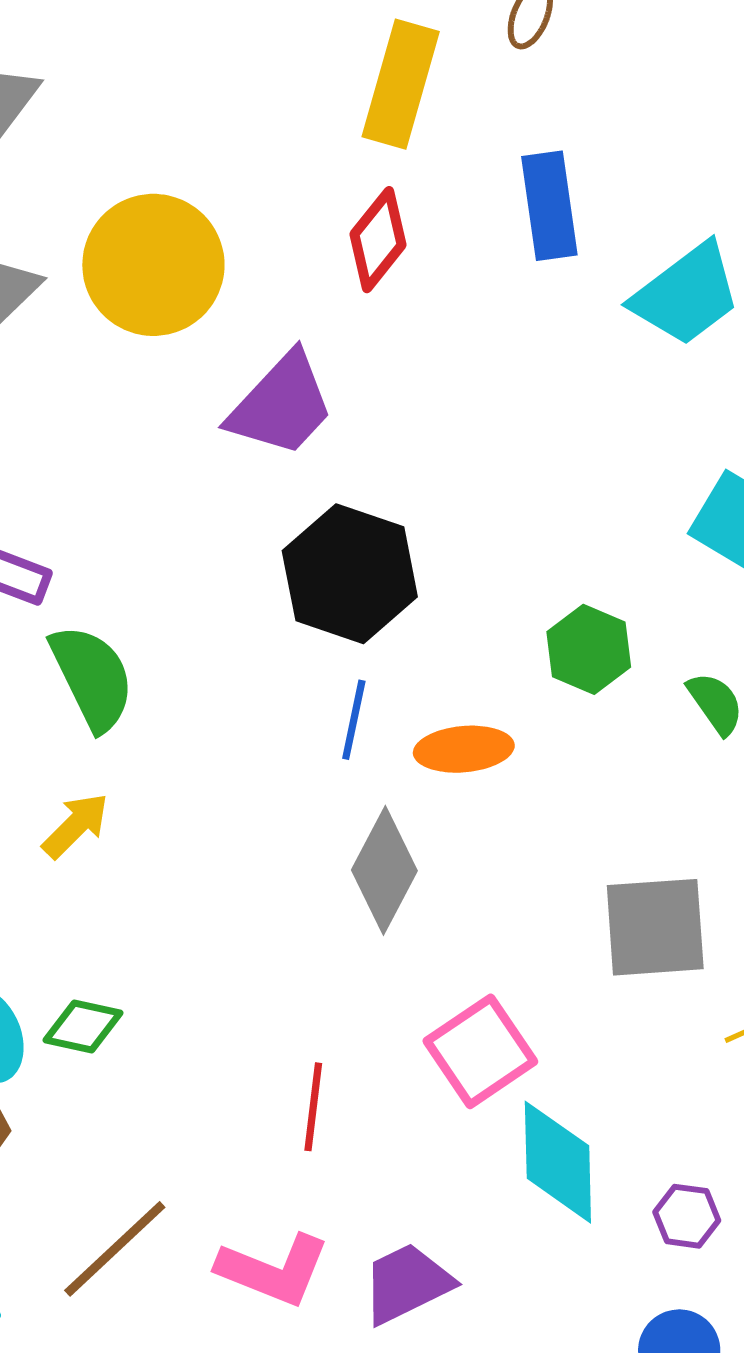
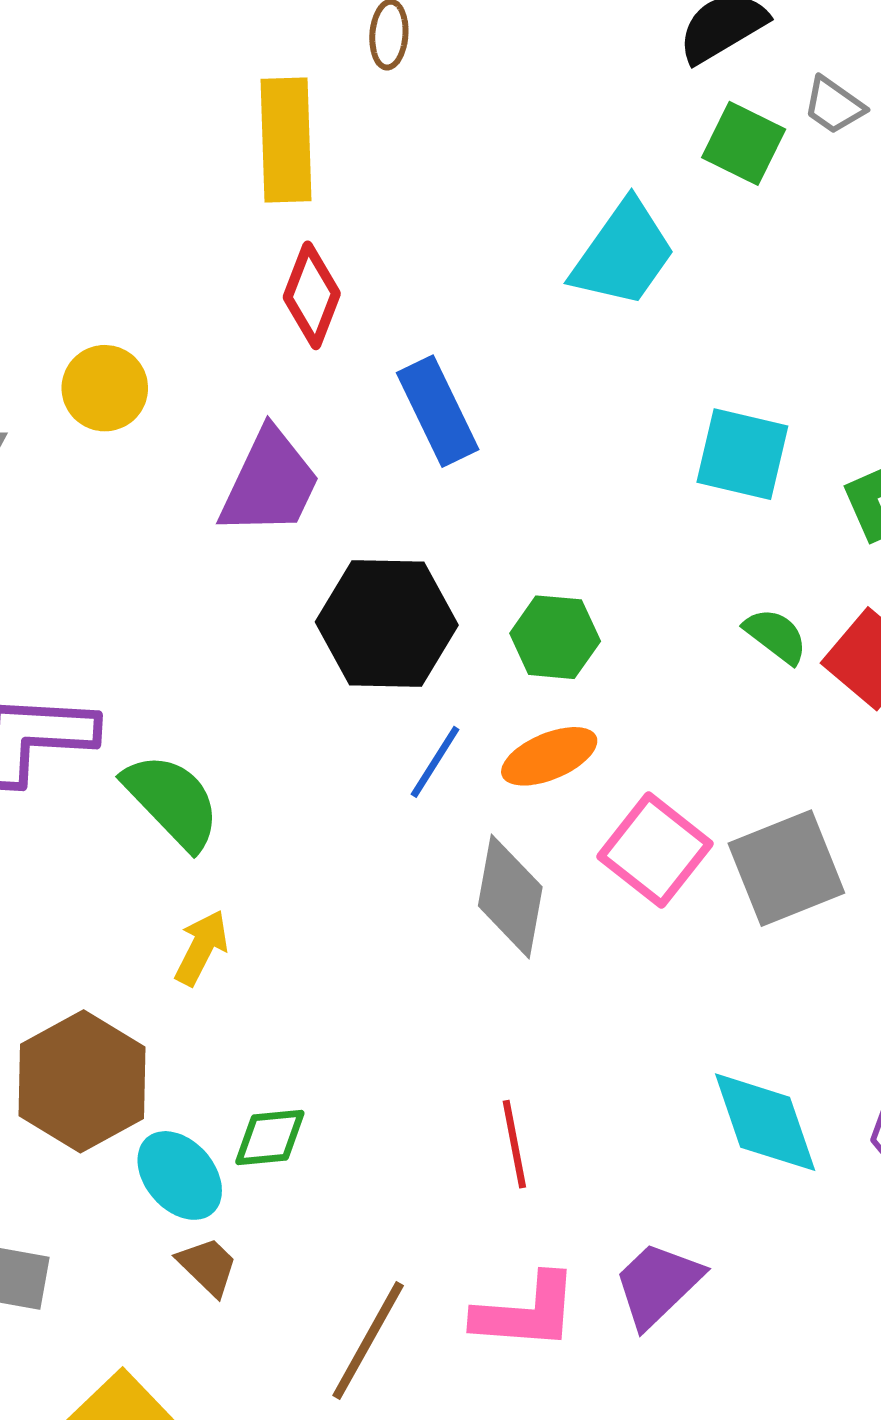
blue rectangle: (549, 206) -> (438, 411), moved
yellow circle: (153, 265) -> (105, 388), size x0.6
green hexagon: (589, 649) -> (555, 637), moved
blue line: (354, 720) -> (435, 762), turned 38
pink square: (480, 1051) -> (655, 850), moved

